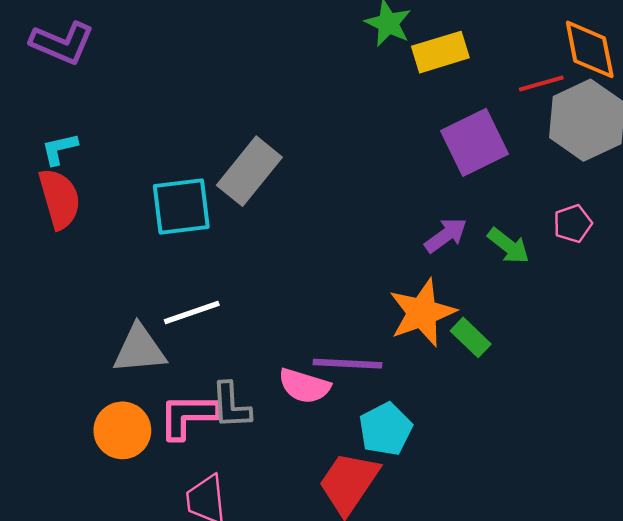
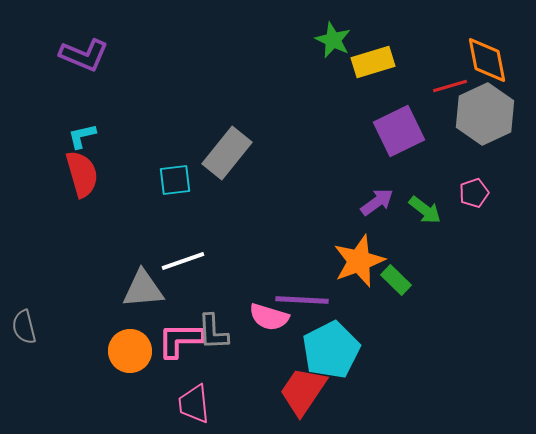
cyan square: (181, 207) -> (175, 180), size x0.7
cyan pentagon: (385, 429) -> (331, 350), size x1.4

